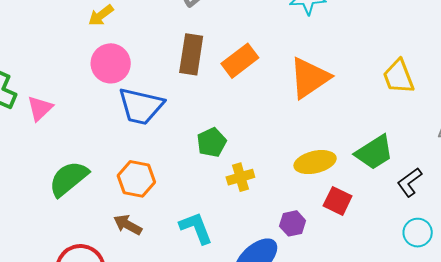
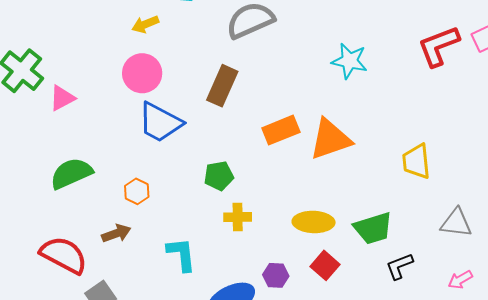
orange rectangle: (240, 61) -> (281, 130), moved
orange hexagon: (136, 179) -> (137, 191), size x0.7
brown arrow: (128, 225) -> (116, 233), turned 116

